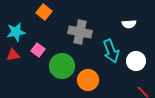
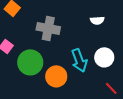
cyan arrow: (111, 51) -> (79, 60), moved

